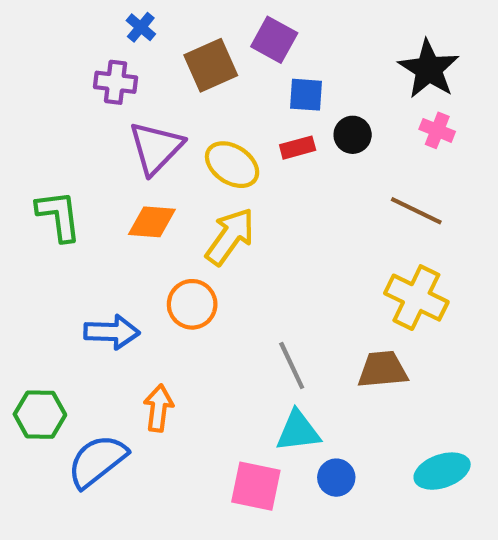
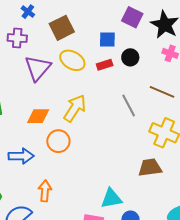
purple square: (274, 40) -> (132, 17), moved
yellow ellipse: (232, 165) -> (72, 60), moved
orange diamond: (152, 222) -> (38, 116), moved
gray line: (292, 365) -> (129, 106), moved

